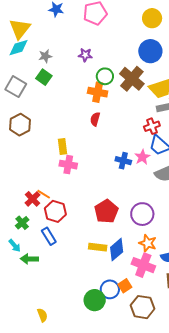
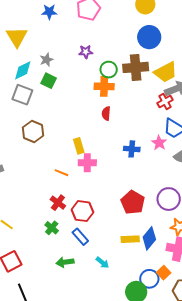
cyan diamond: (18, 48) -> (23, 70), moved
brown cross: (132, 79) -> (136, 67), turned -35
red cross: (152, 126) -> (165, 101), moved
blue cross: (123, 161) -> (132, 149), moved
orange line: (44, 194) -> (62, 173), moved
cyan arrow: (15, 246) -> (102, 263), moved

